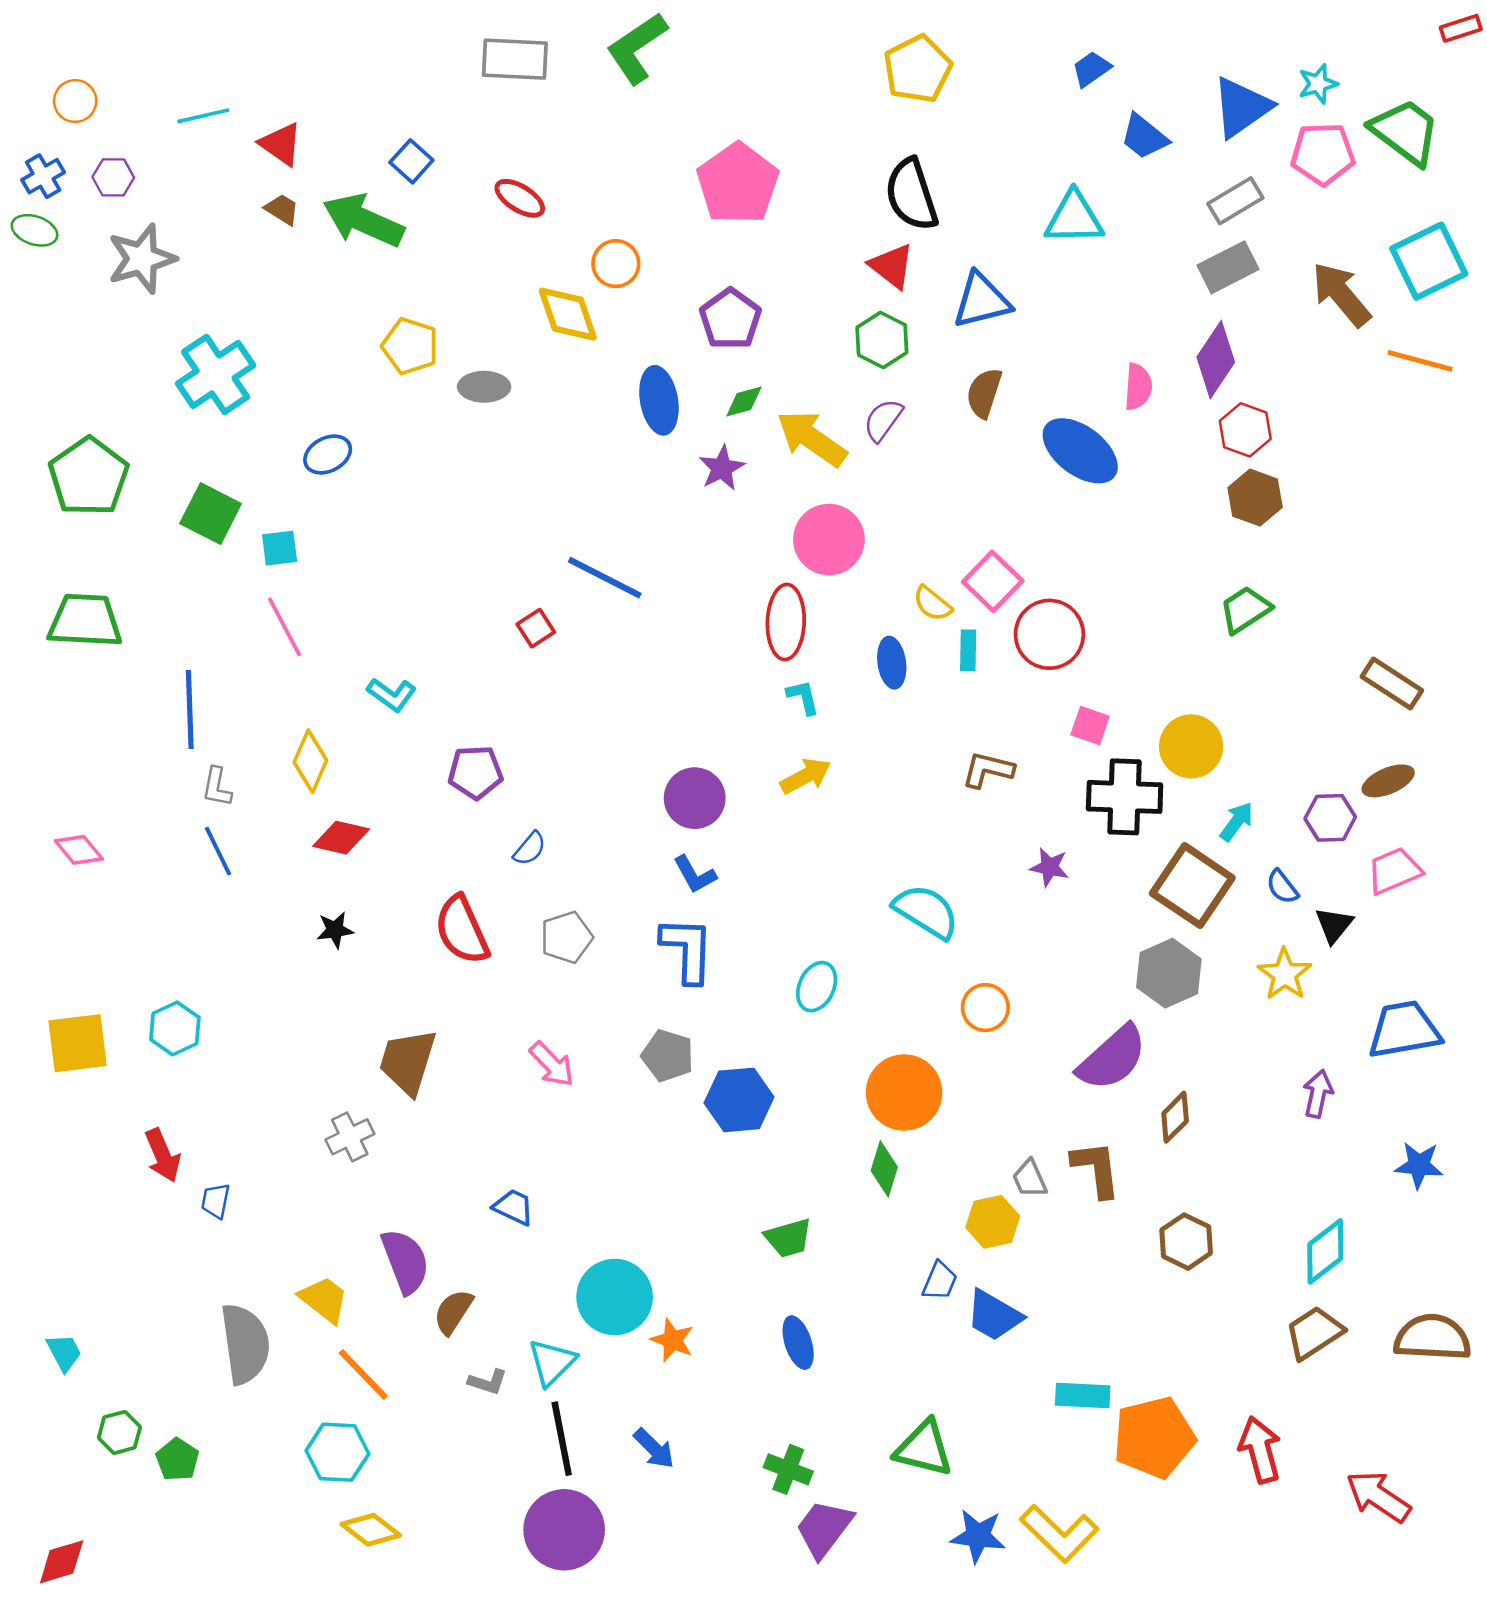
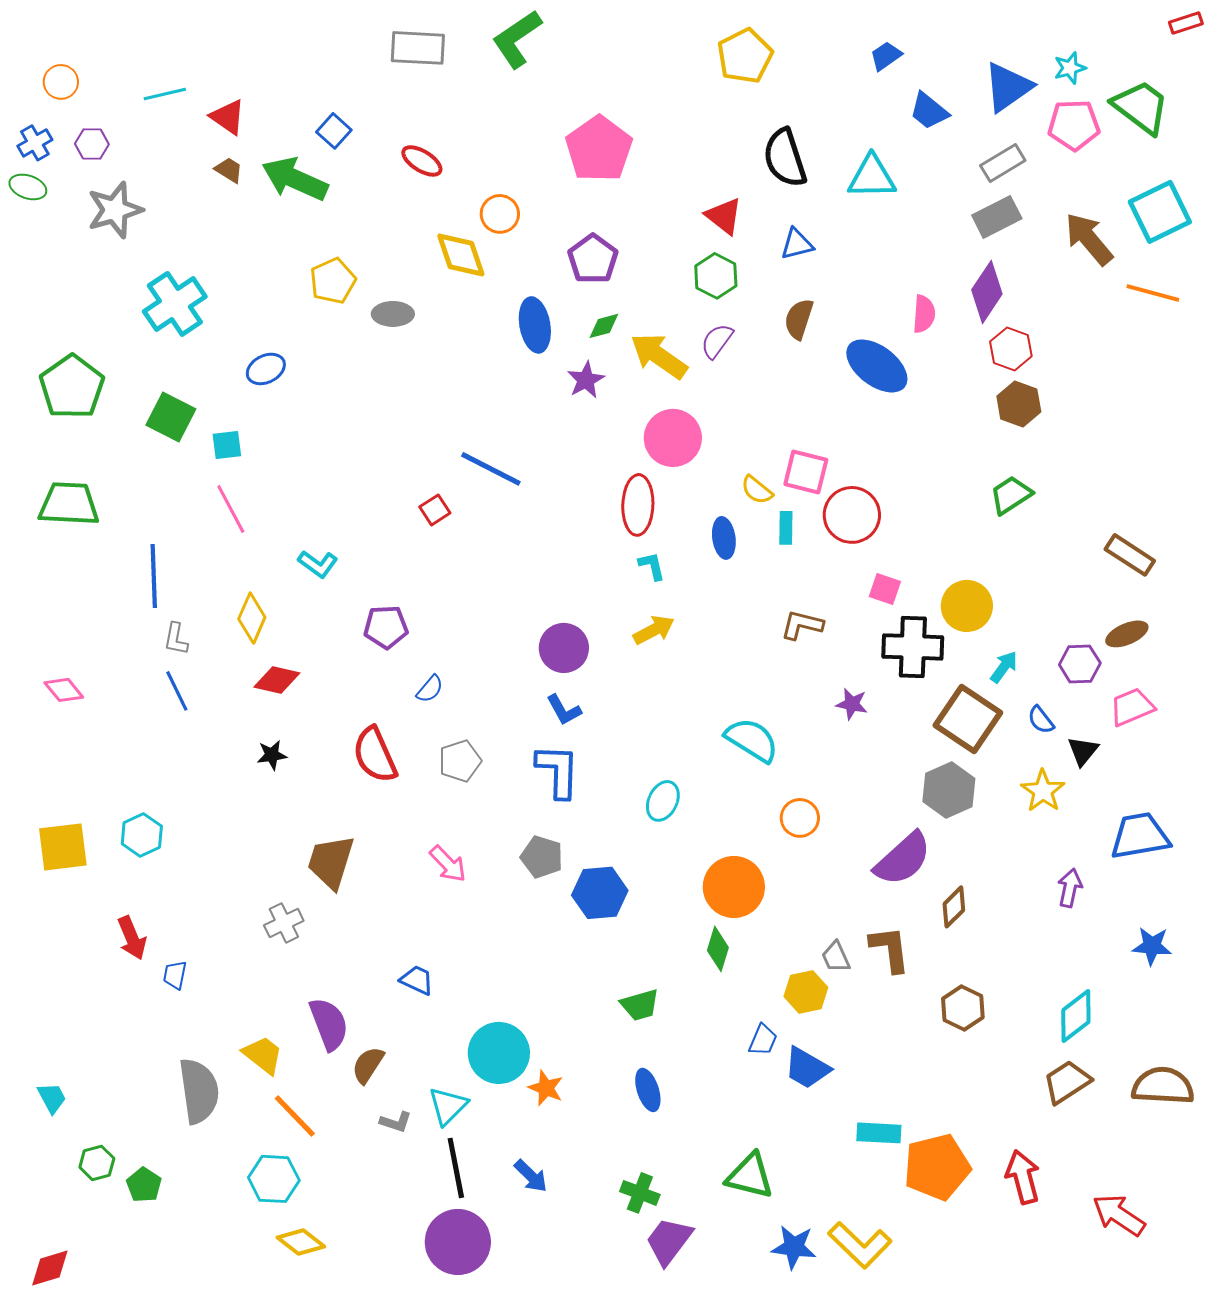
black semicircle: (911, 195) -> (785, 158), moved
blue triangle: (982, 301) -> (797, 244), size x0.7
yellow pentagon: (410, 346) -> (333, 281), turned 30
pink square: (993, 581) -> (806, 472), turned -30

